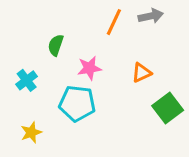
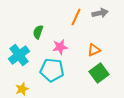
cyan cross: (27, 80) -> (19, 55), size x1.5
green square: (168, 108) -> (99, 73), moved

